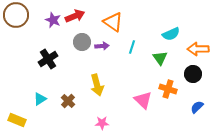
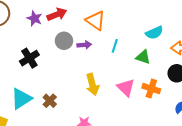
green triangle: (160, 58) -> (143, 57), turned -35
yellow arrow: (97, 85) -> (92, 84), moved
cyan triangle: (40, 99) -> (21, 99), size x1.6
pink triangle: (143, 100) -> (126, 88), moved

